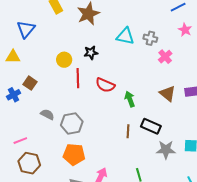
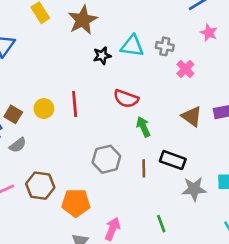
black star: (91, 53) -> (102, 56), moved
yellow circle: (64, 60) -> (44, 109), moved
red semicircle: (105, 85) -> (126, 99), moved
gray semicircle: (47, 114) -> (18, 145), moved, turned 120
gray hexagon: (72, 123) -> (106, 159), moved
brown hexagon: (29, 163) -> (40, 186), moved

